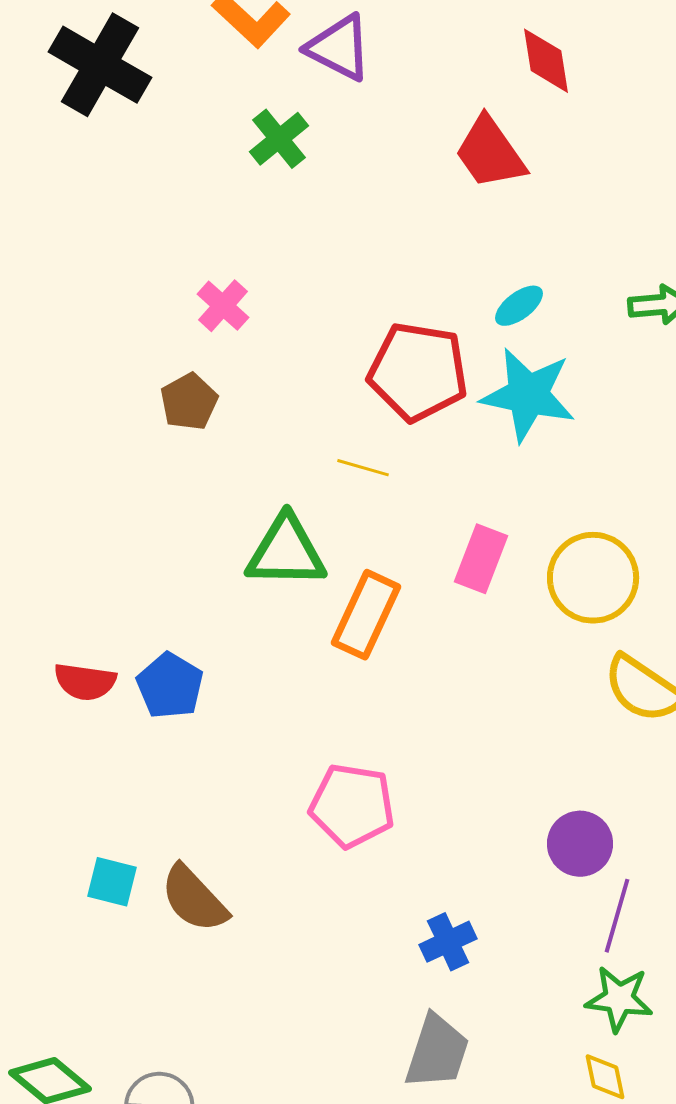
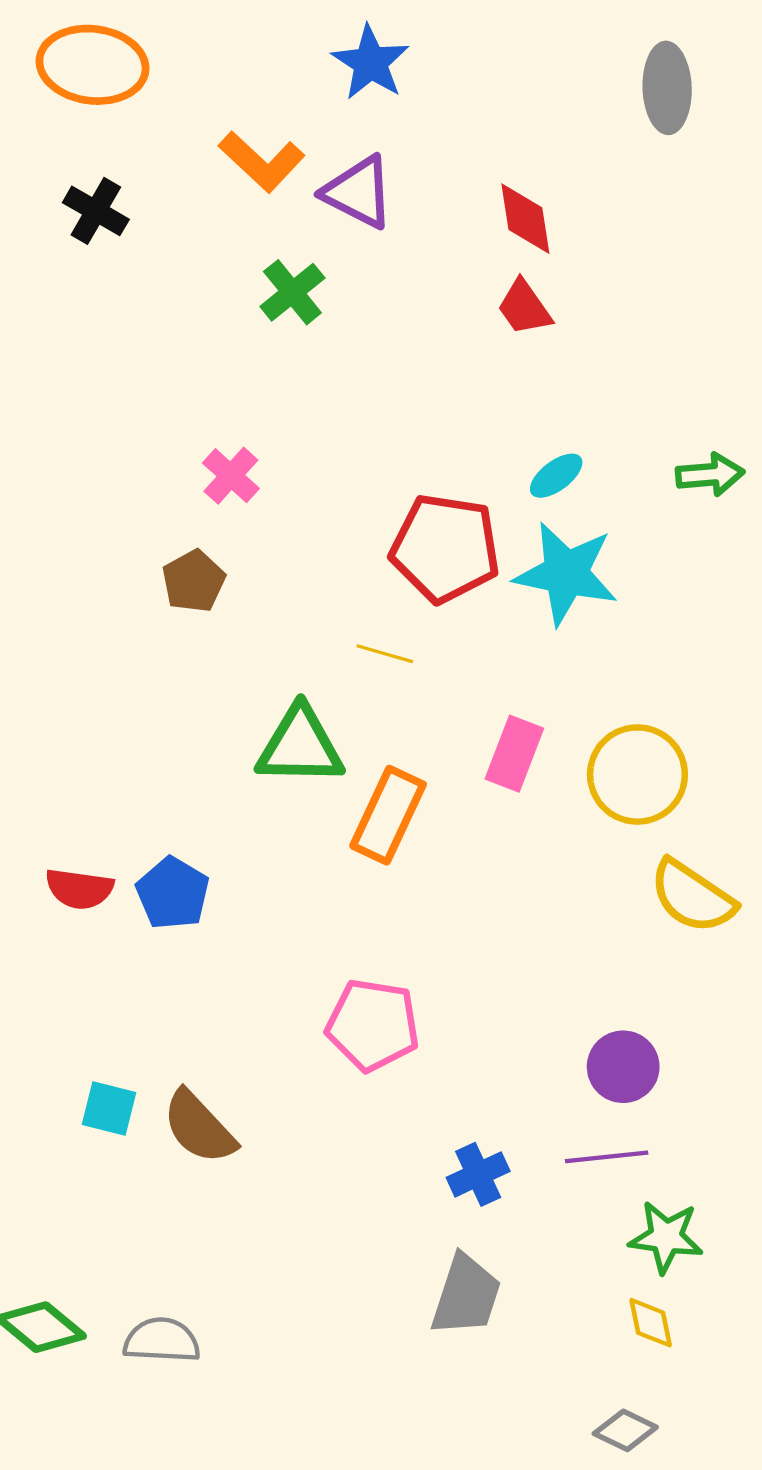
red diamond: (546, 61) -> (525, 219), moved
black cross: (100, 65) -> (96, 211), size x0.6
red trapezoid: (490, 153) -> (524, 308), size x0.7
purple line: (617, 916) -> (607, 1157), moved, turned 68

